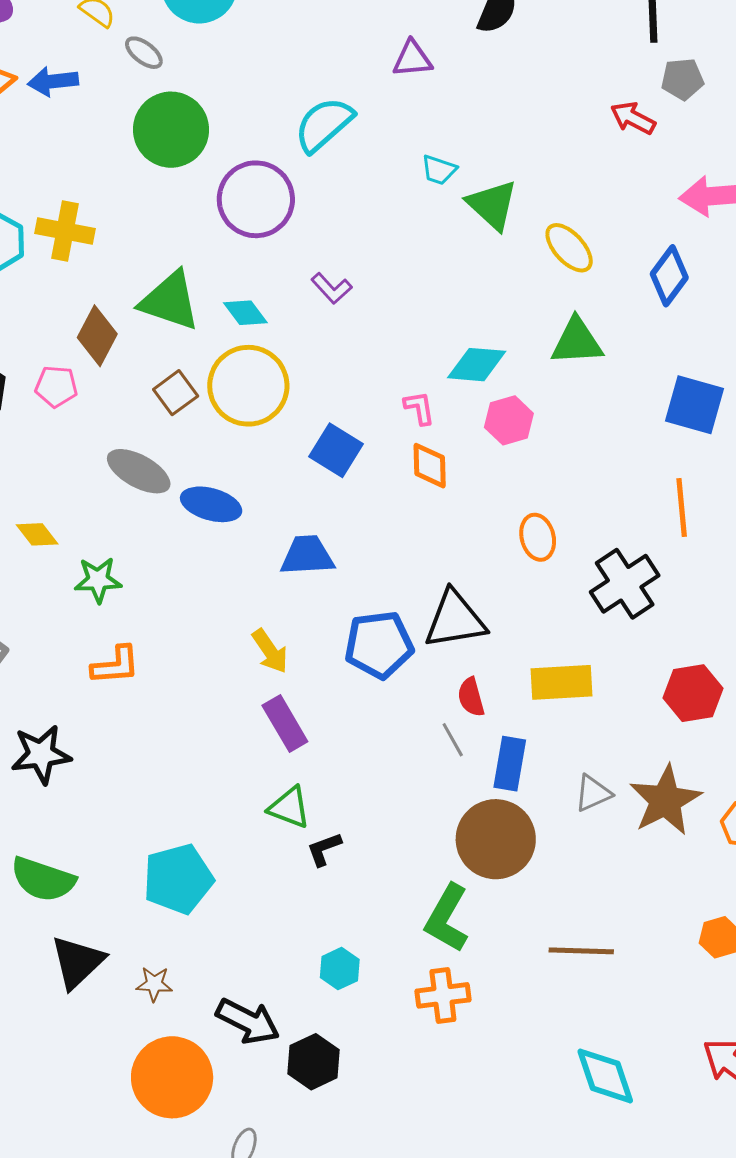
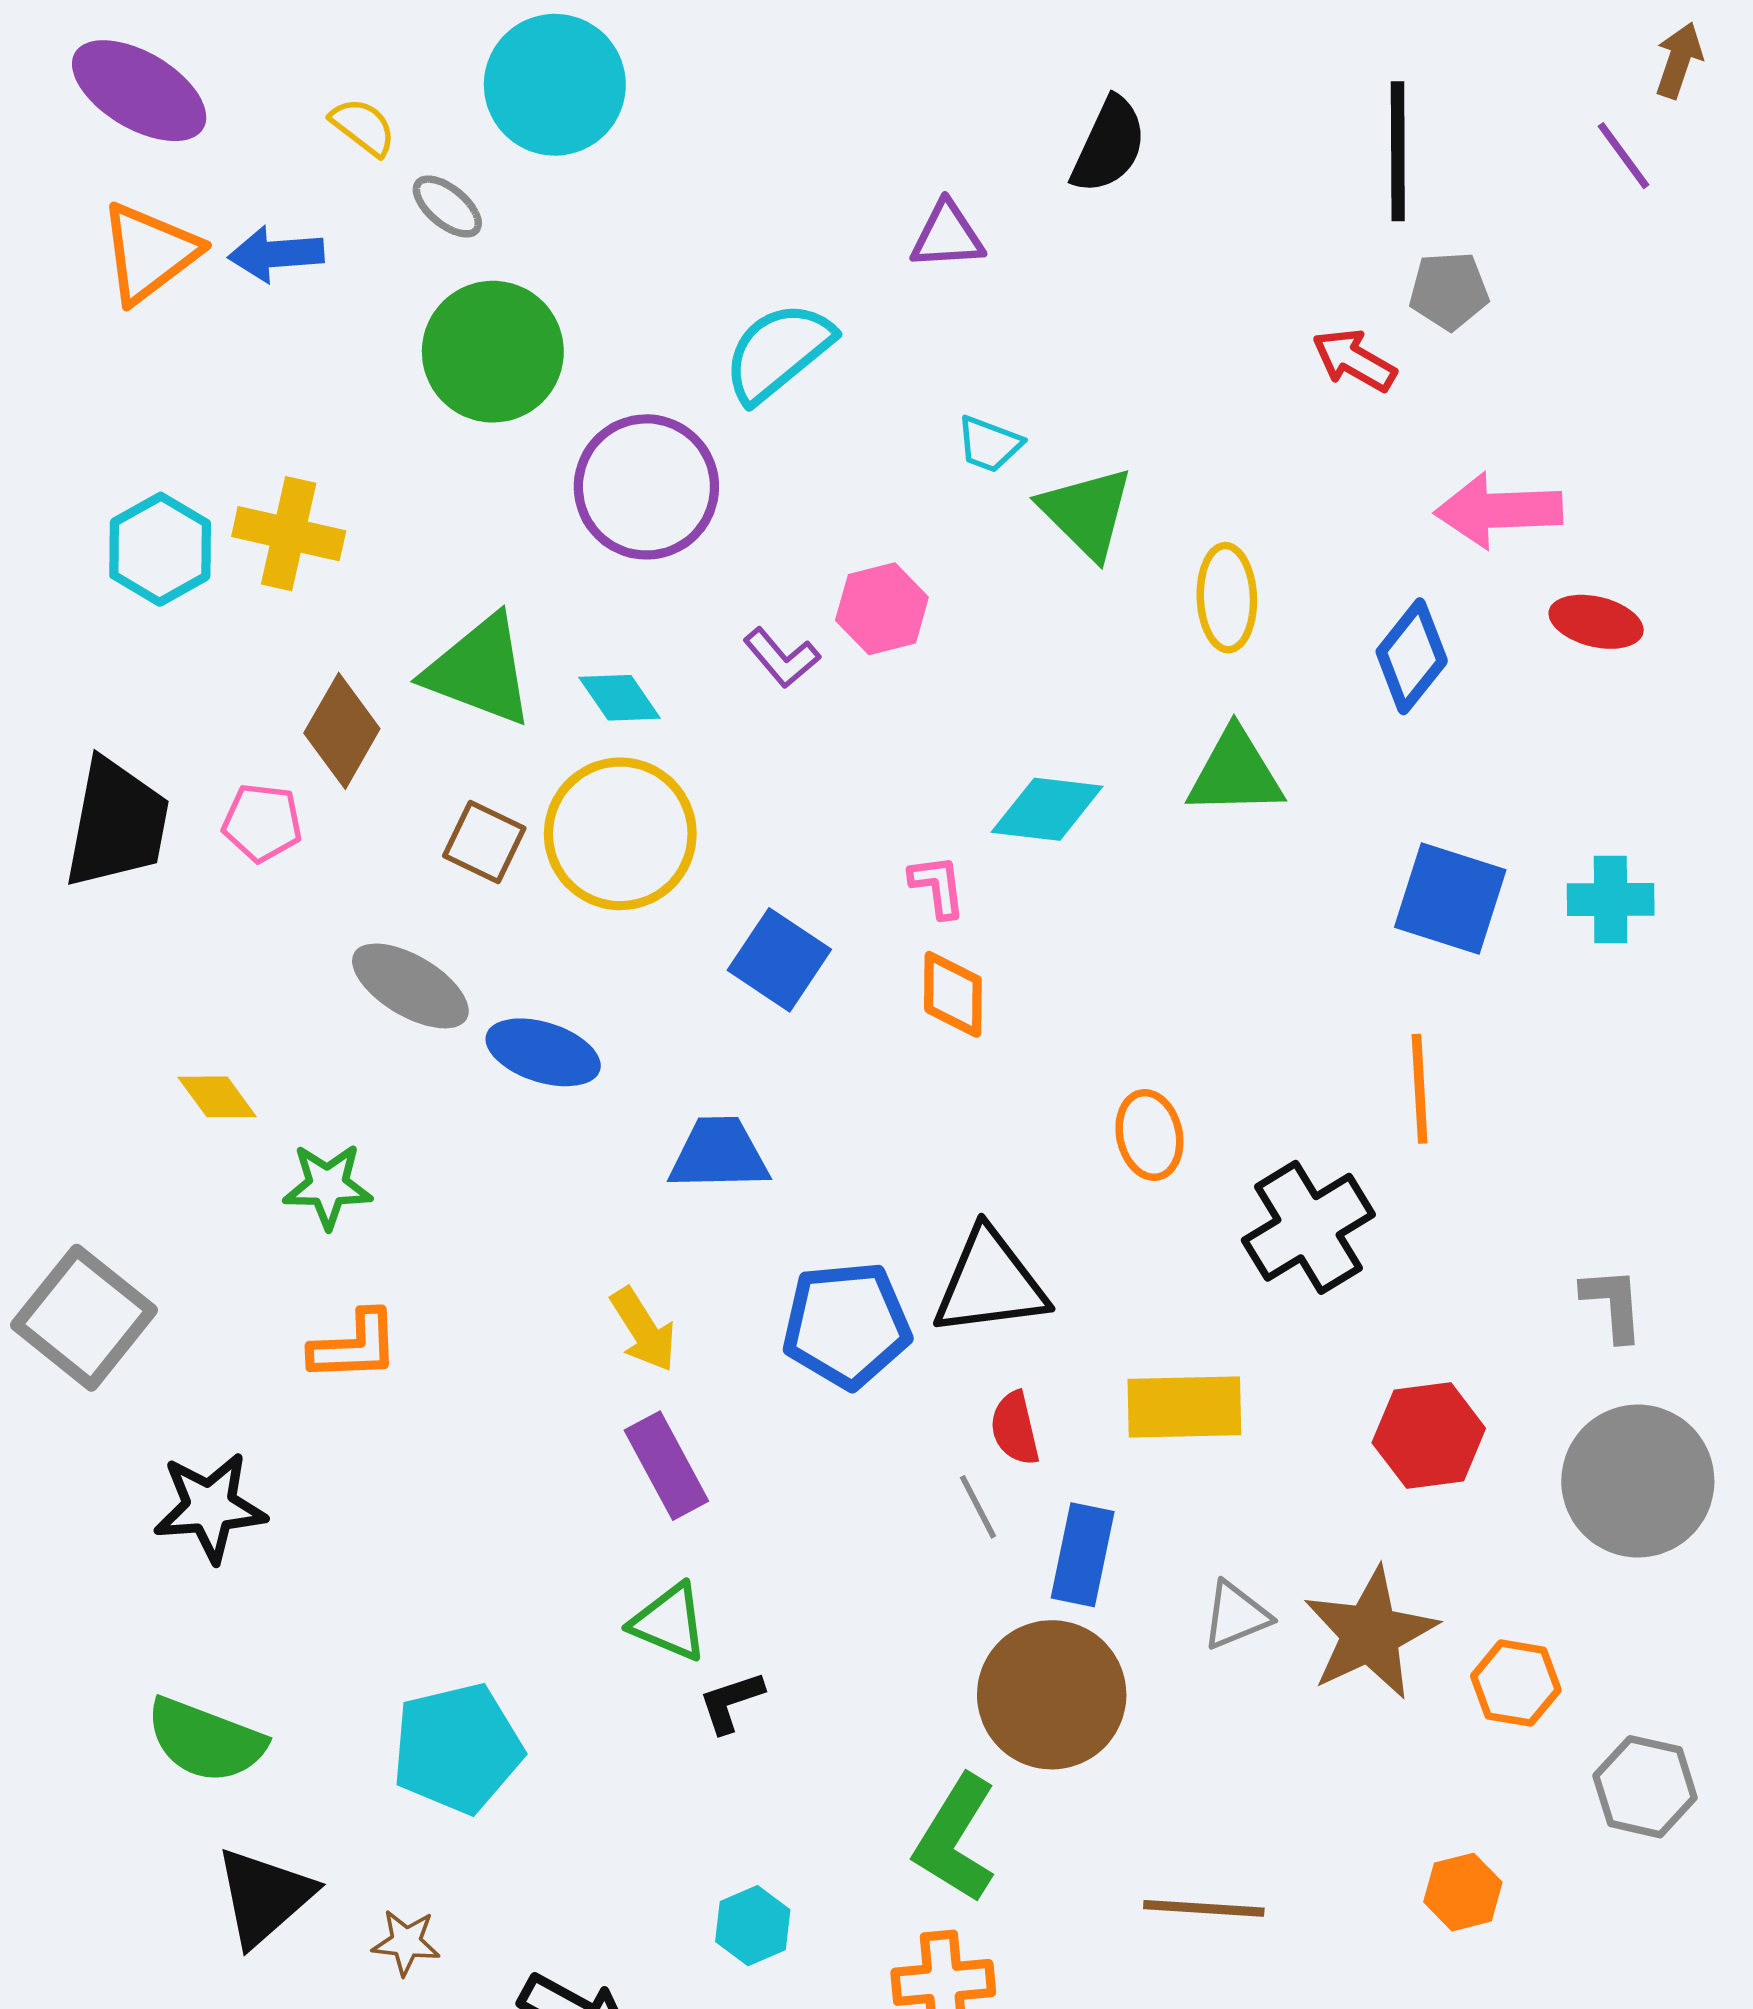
yellow ellipse: (569, 248) -> (1227, 598), turned 38
brown square: (176, 393) -> (484, 842), turned -30
pink hexagon: (509, 420) -> (882, 609), moved

